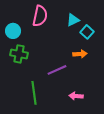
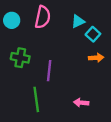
cyan circle: (13, 31) -> (12, 20), moved
orange arrow: (80, 54) -> (96, 58), moved
purple line: (57, 70) -> (49, 71), moved, turned -60

